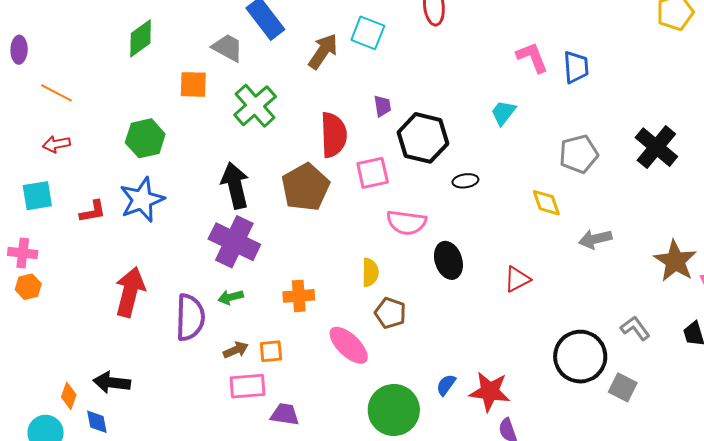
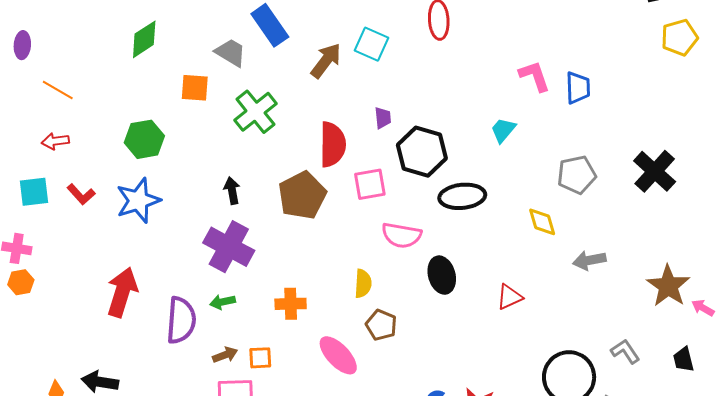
black ellipse: (465, 181) -> (462, 196), size x1.8
black arrow: (235, 186) -> (232, 191), size x0.6
red L-shape: (93, 212) -> (81, 194), moved, turned 56

